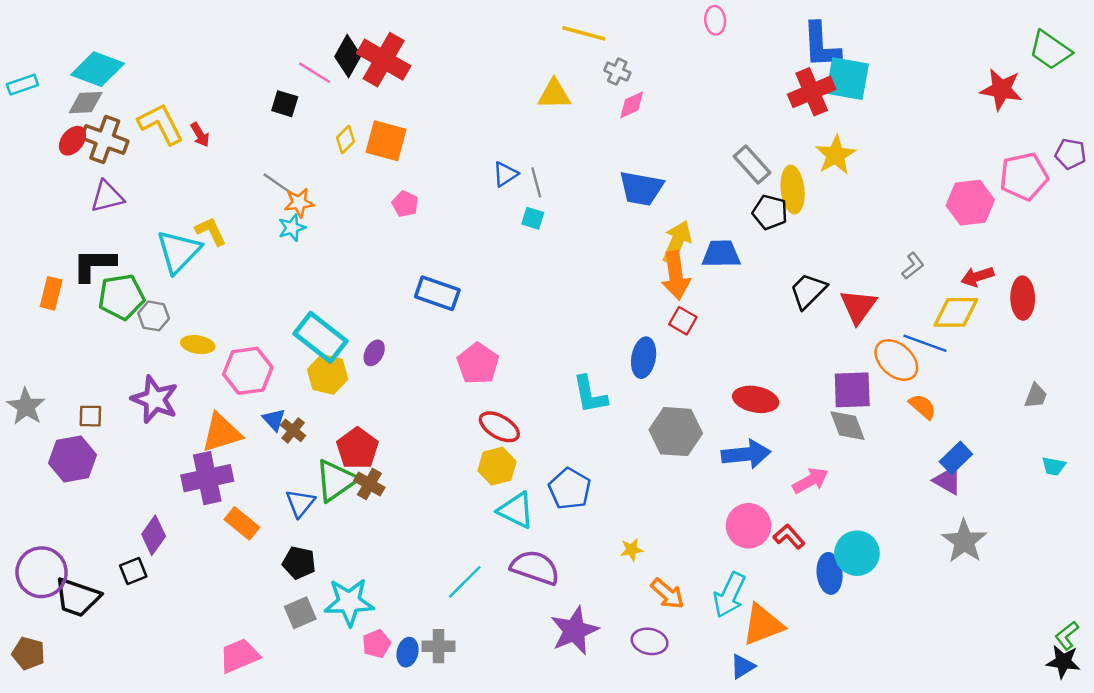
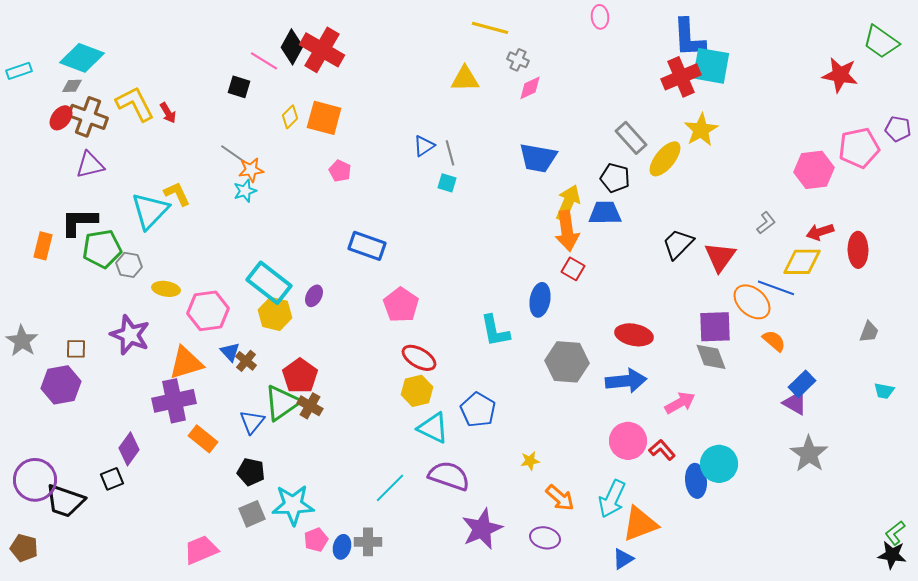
gray diamond: (86, 103) -> (72, 86), size x0.7
yellow ellipse: (793, 190) -> (665, 159), turned 45
black pentagon: (770, 212) -> (615, 178), moved

